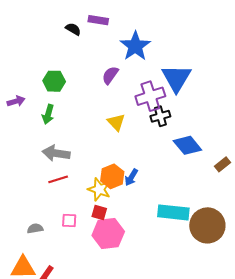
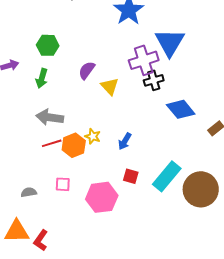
purple semicircle: (110, 75) -> (87, 70), moved
orange hexagon: (112, 176) -> (74, 145), moved
yellow star: (99, 189) -> (93, 136), moved, size x0.7
red square: (99, 212) -> (131, 176), moved
cyan rectangle: (173, 212) -> (167, 176), turned -56

